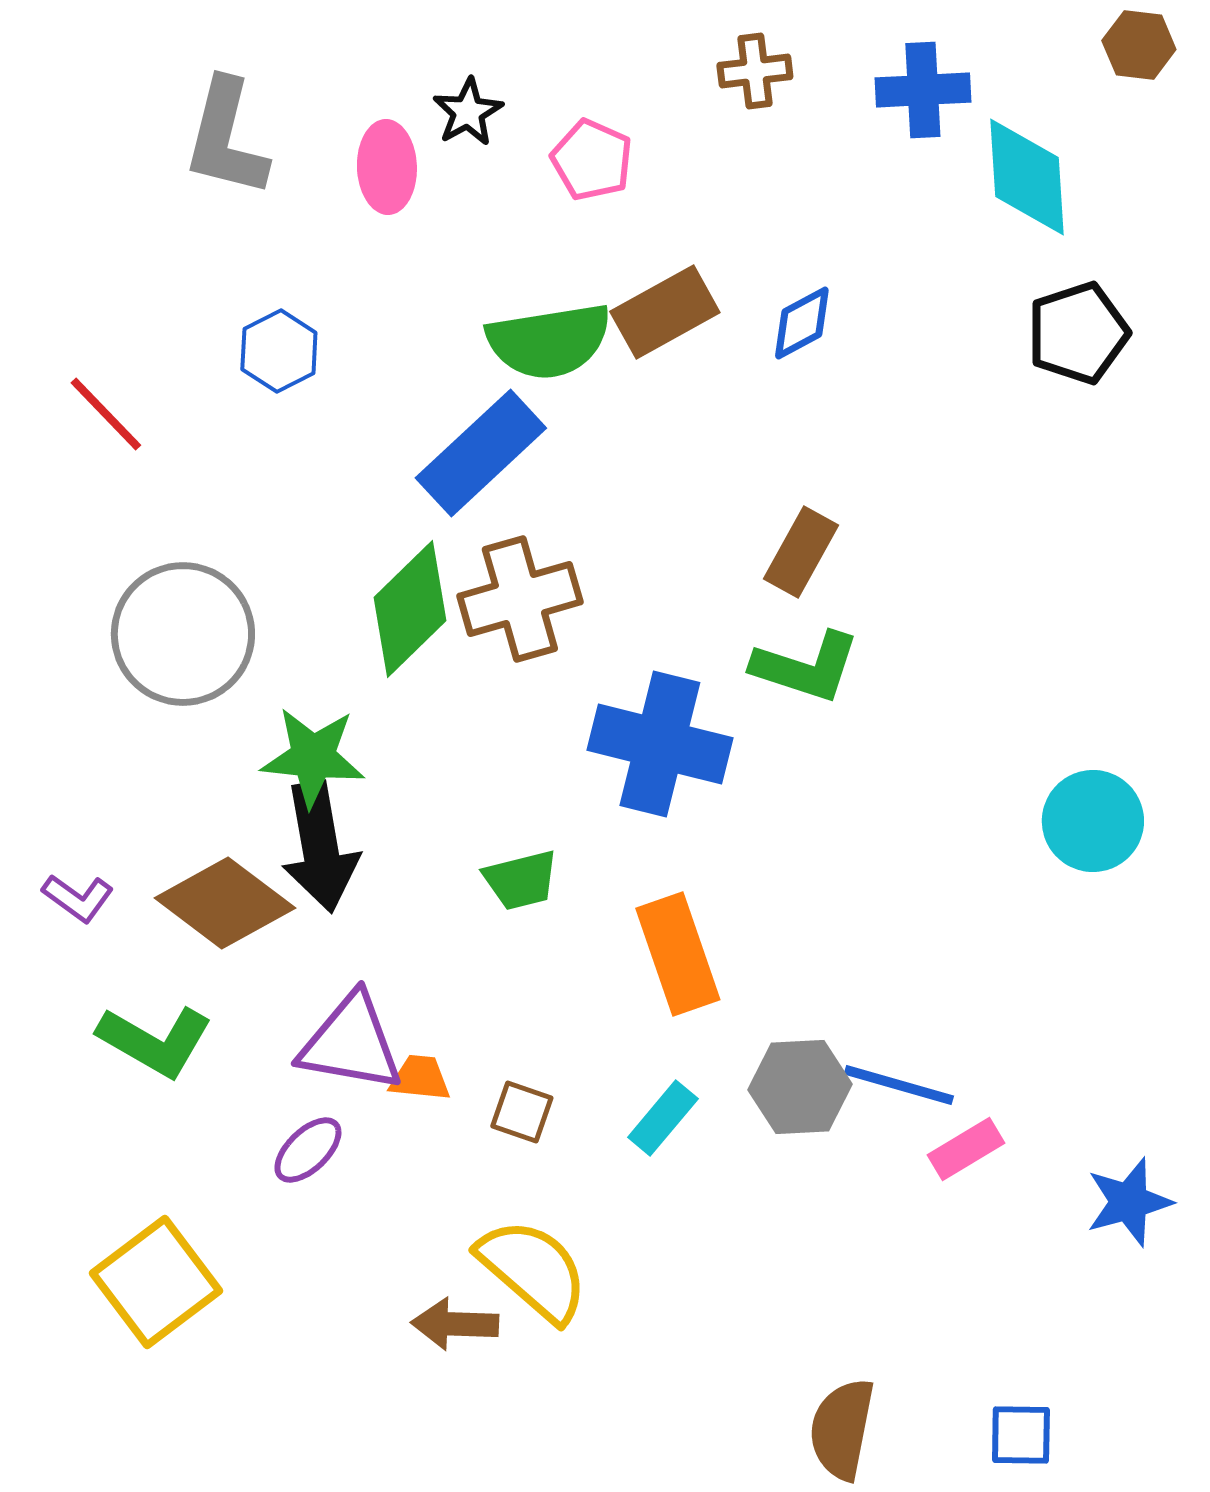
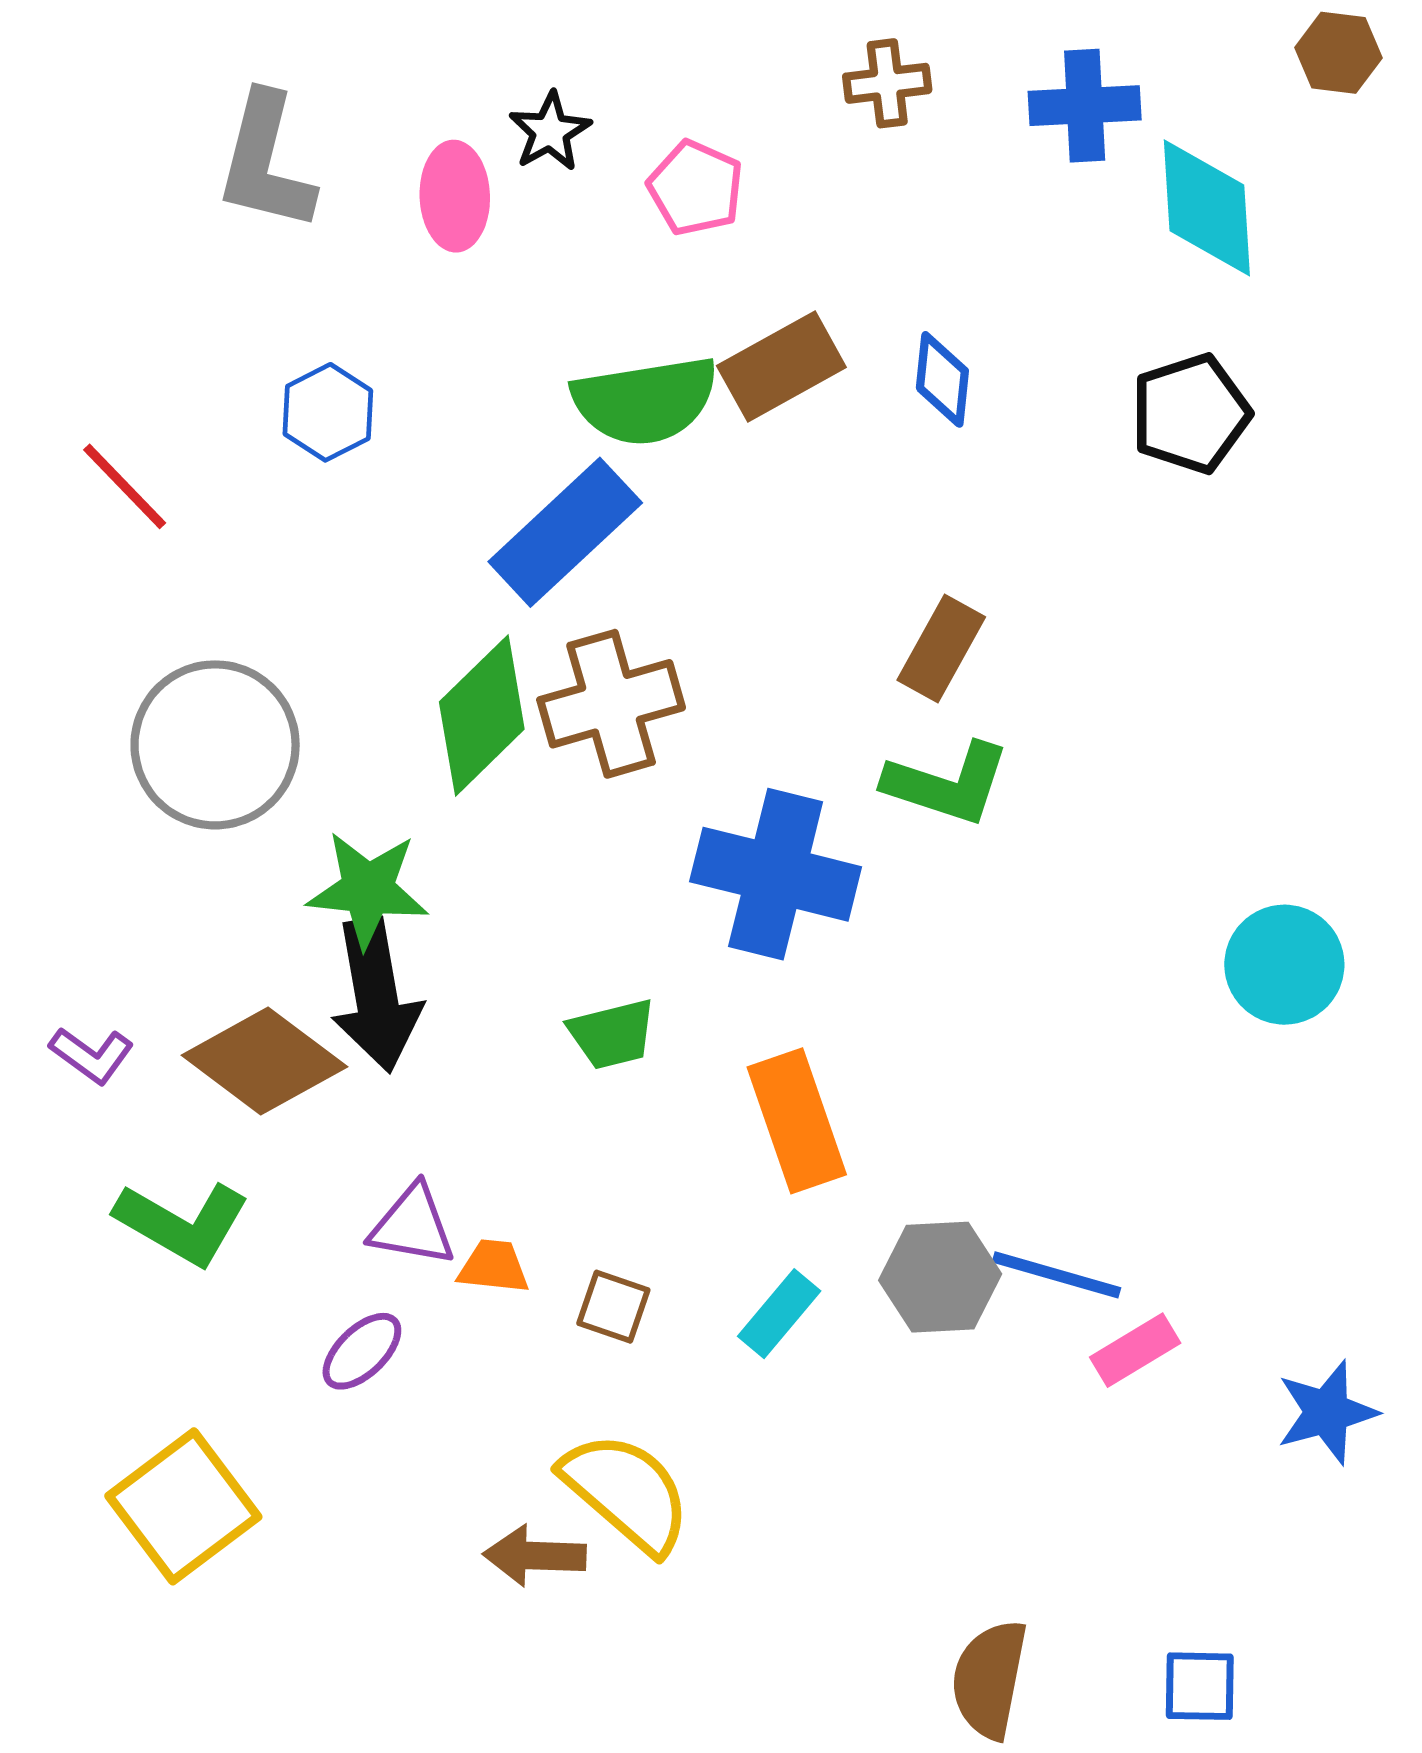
blue diamond: (802, 323) -> (942, 379), turned -56
black pentagon: (1078, 333) -> (1190, 414), moved
purple triangle: (351, 1043) -> (412, 1226), size x0.7

